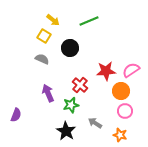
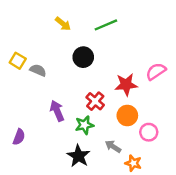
yellow square: (44, 36) -> (18, 61), moved
gray semicircle: (42, 59) -> (38, 70), moved
pink semicircle: (131, 70) -> (156, 71), moved
orange circle: (121, 91) -> (127, 115), moved
orange star: (120, 135) -> (133, 163), moved

